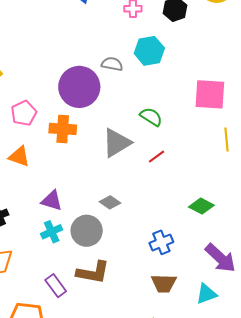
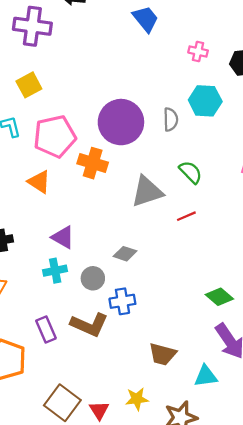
gray semicircle: (112, 64) -> (171, 119), moved, turned 65
pink pentagon: (24, 113) -> (55, 136), size x1.5
gray diamond: (110, 202) -> (125, 254), turned -30
green diamond: (201, 206) -> (219, 297), moved
gray circle: (87, 231) -> (93, 278), size x0.7
blue cross: (161, 242) -> (122, 301), moved

